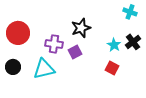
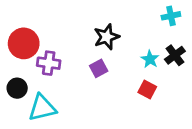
cyan cross: (130, 12) -> (171, 16), turned -32
purple cross: (54, 44) -> (49, 63), moved
cyan triangle: (44, 69) -> (42, 108), moved

